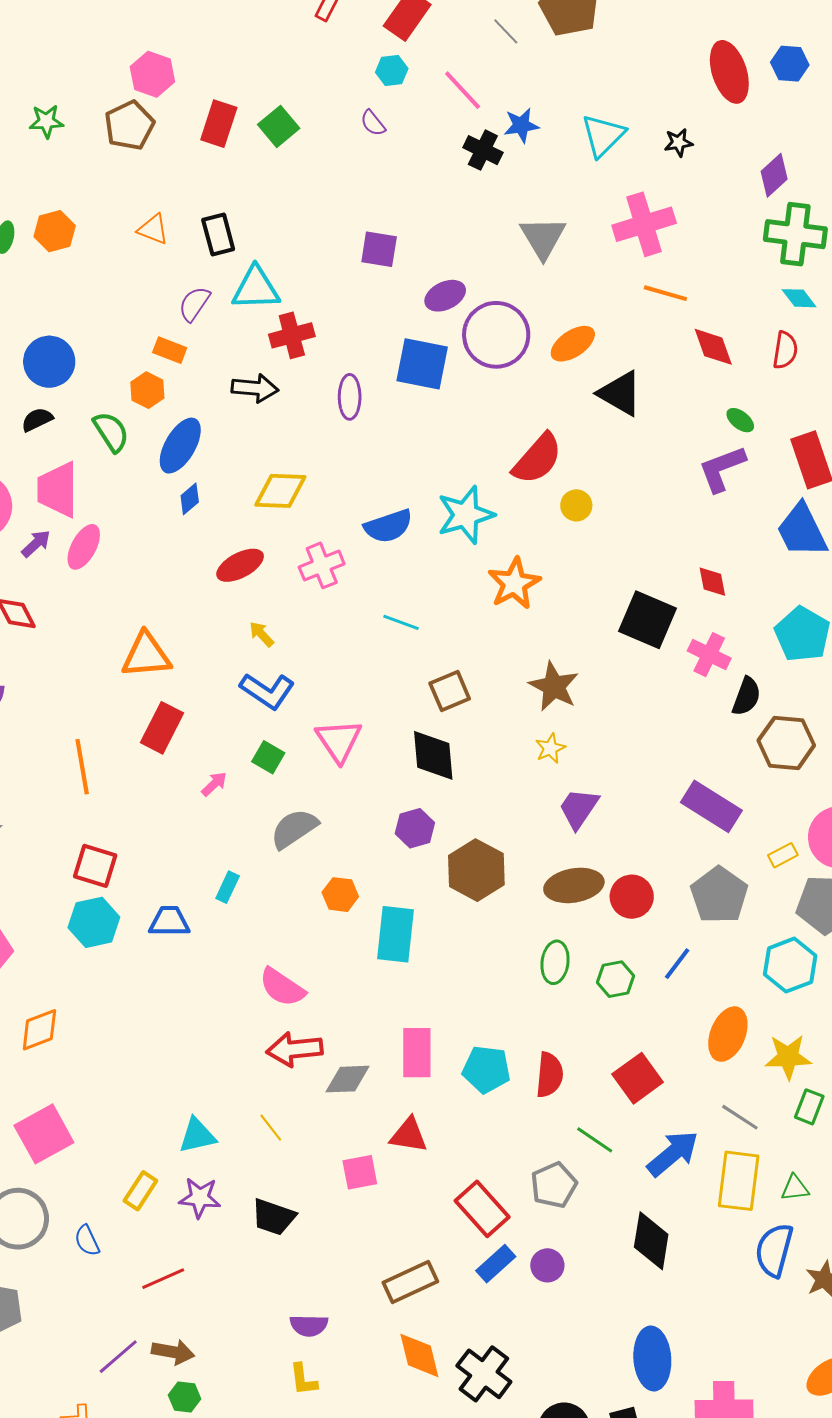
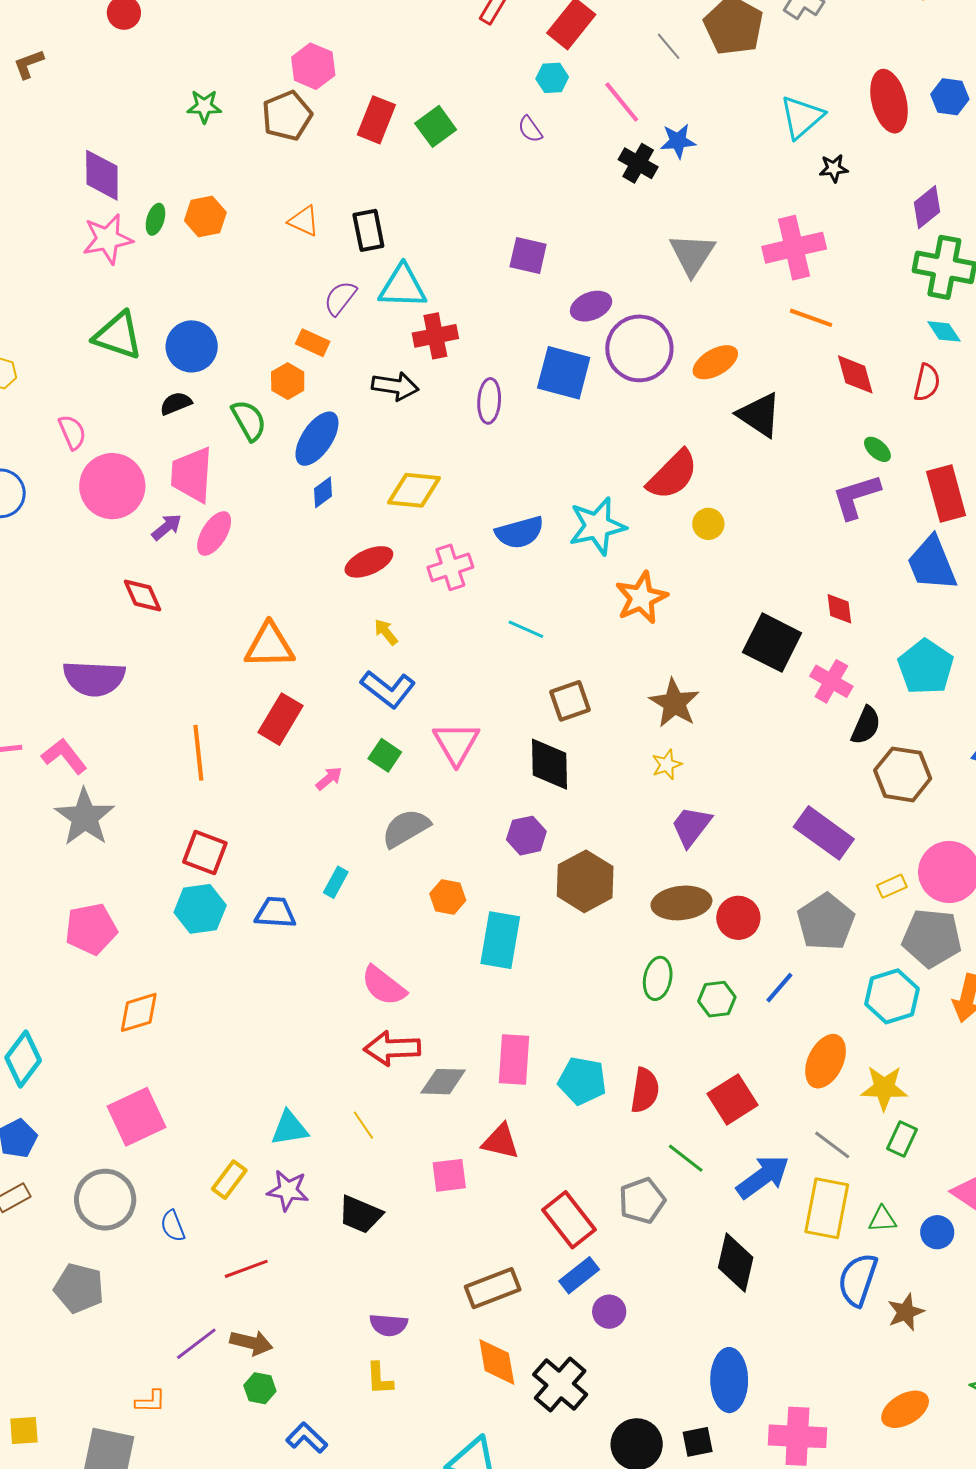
cyan triangle: (603, 136) -> (802, 117), moved
purple circle: (547, 1265) -> (609, 1312), moved

